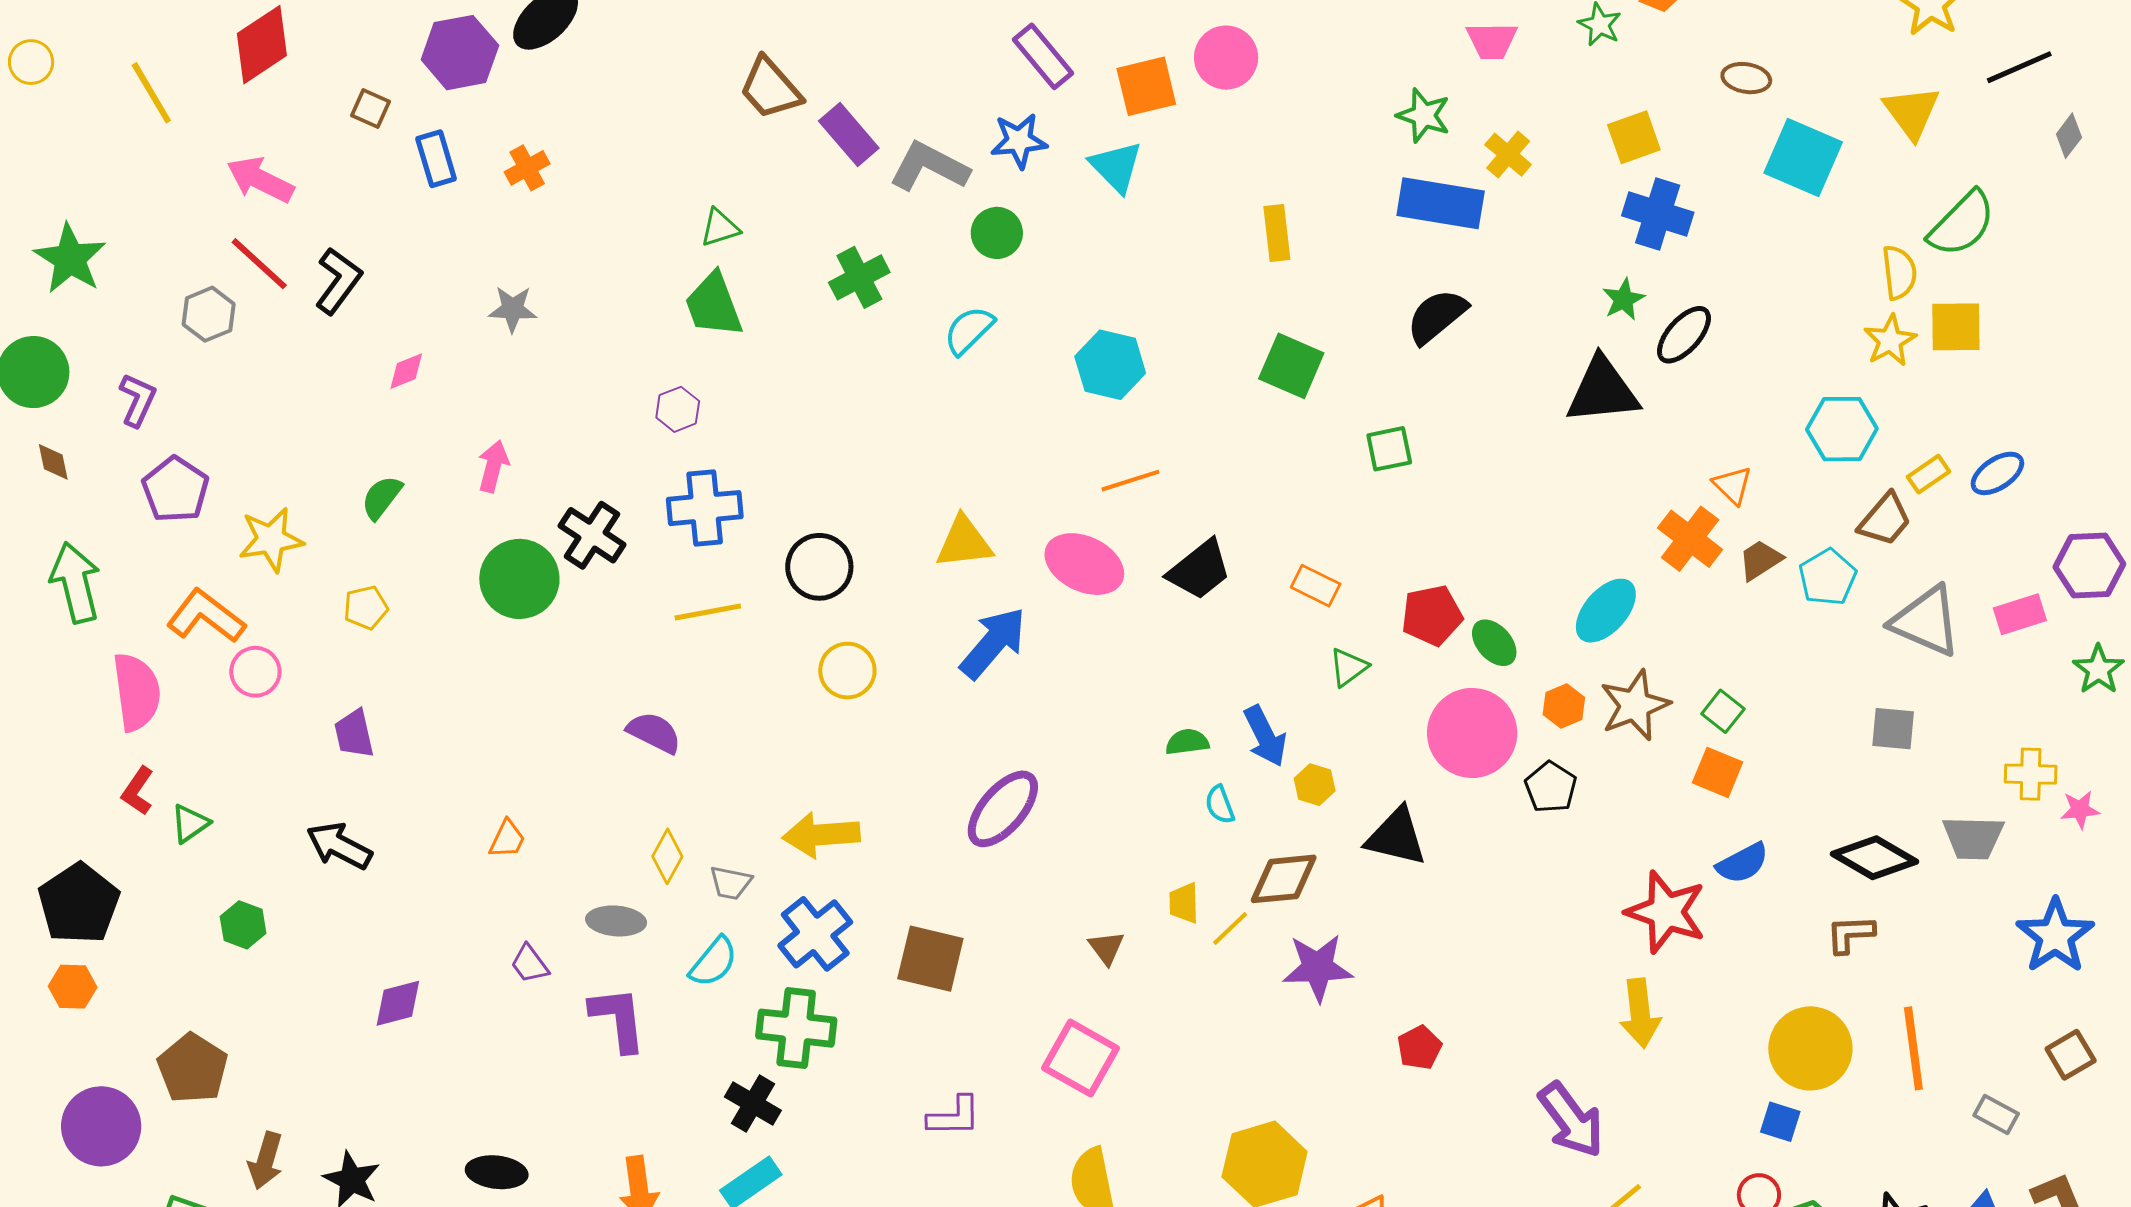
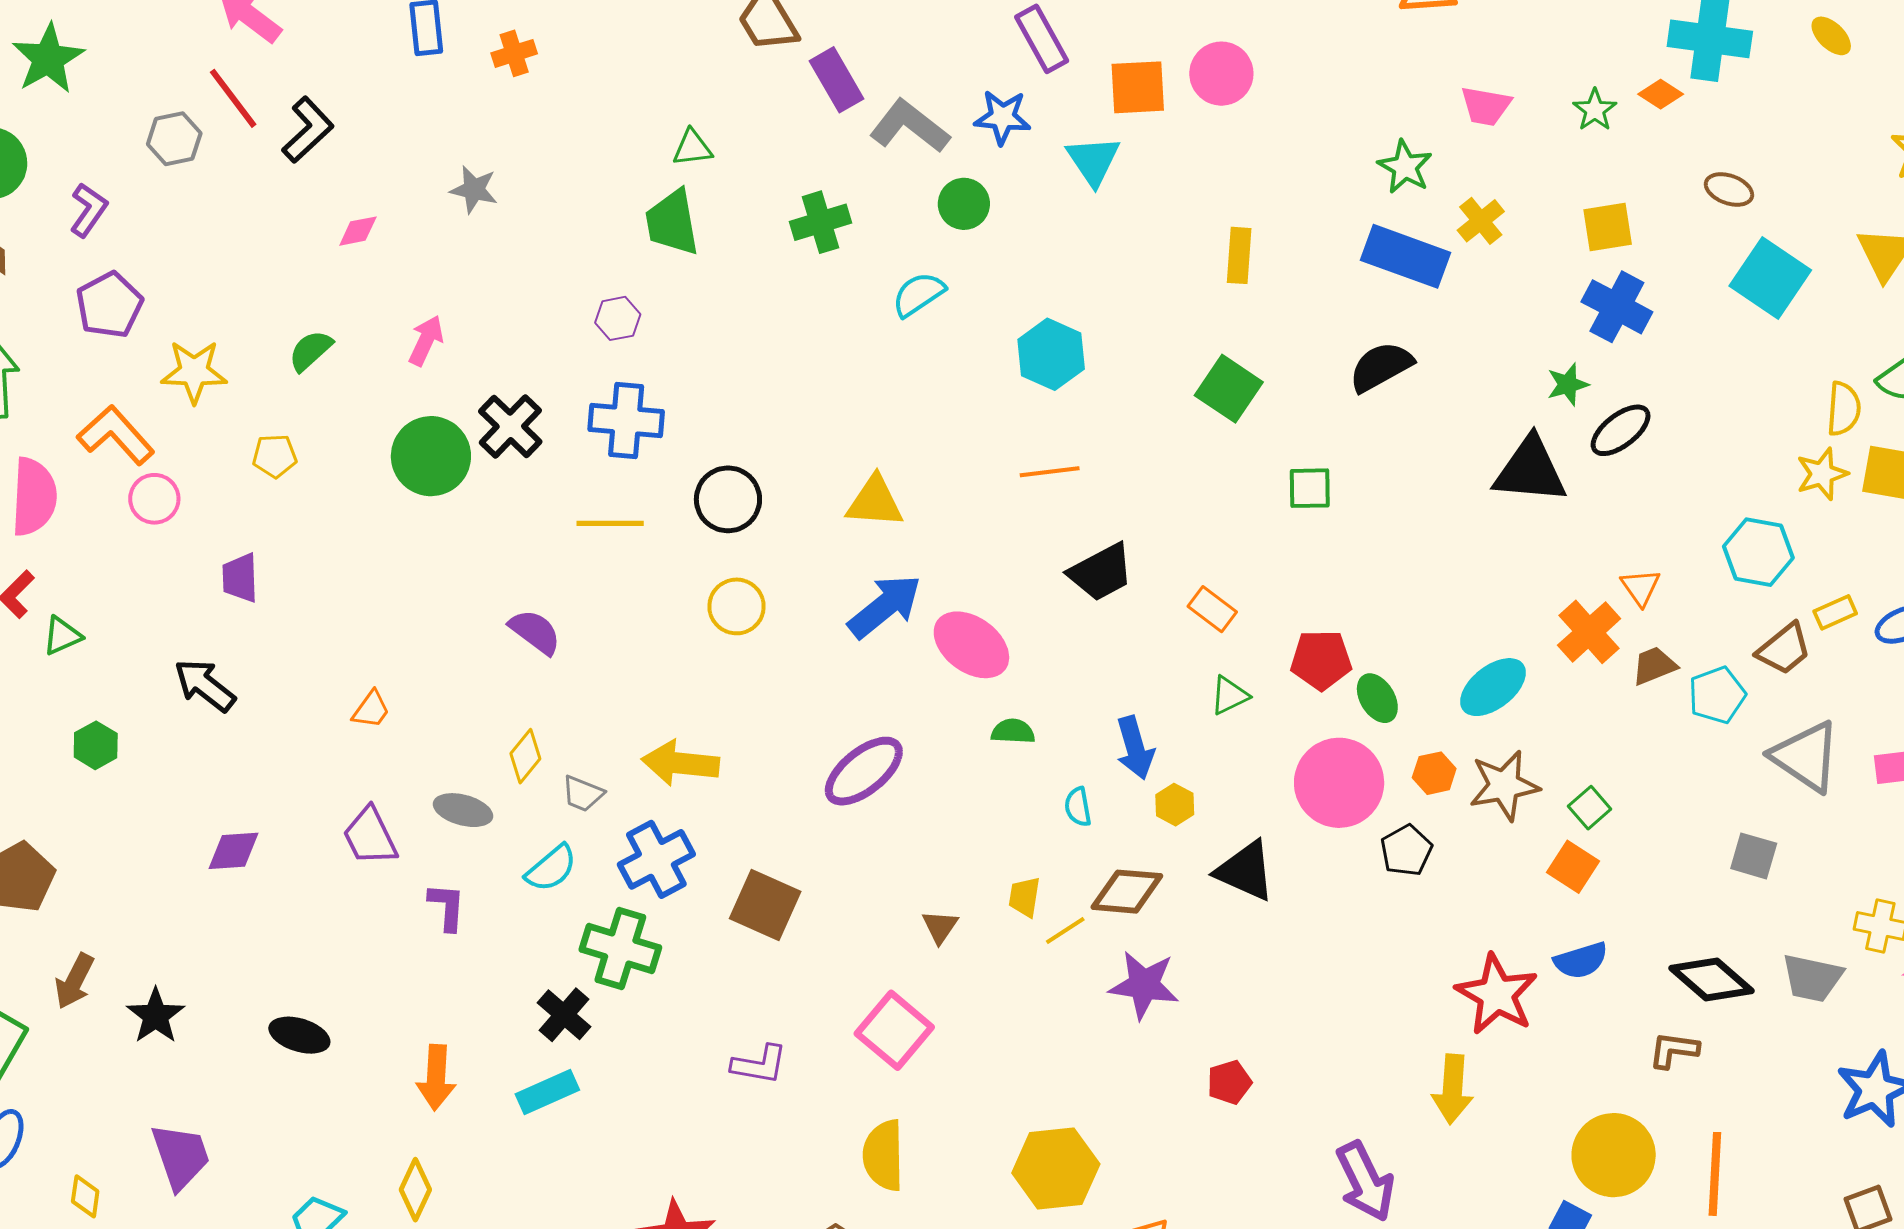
pink ellipse: (1084, 564) -> (971, 645), moved
green semicircle: (1187, 742) -> (1013, 731), moved
purple trapezoid: (529, 964) -> (370, 836), size x1.5
purple L-shape: (618, 1019) -> (447, 907), size x0.7

